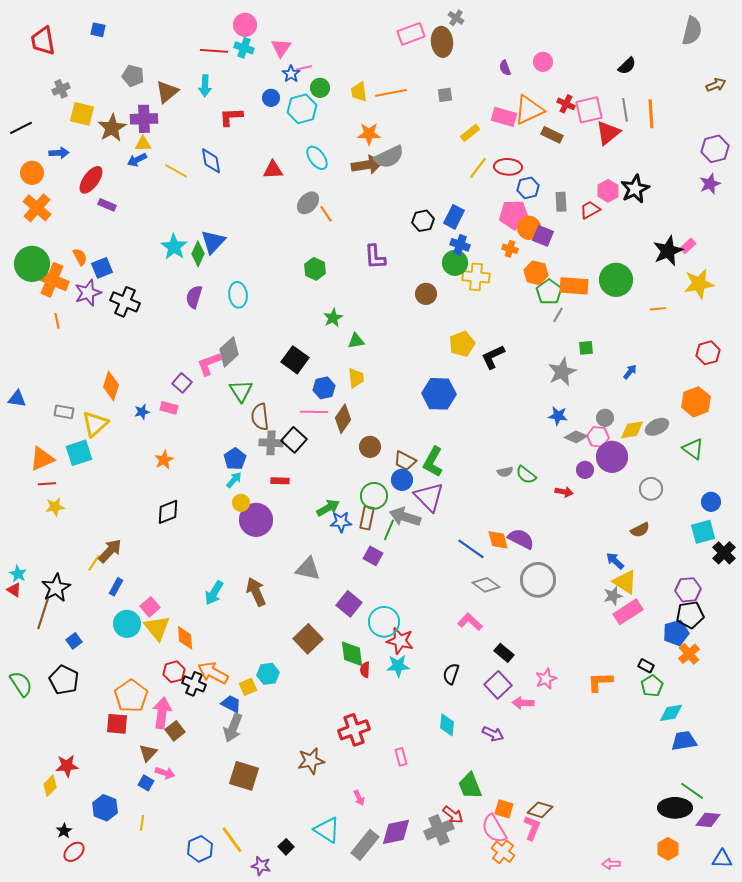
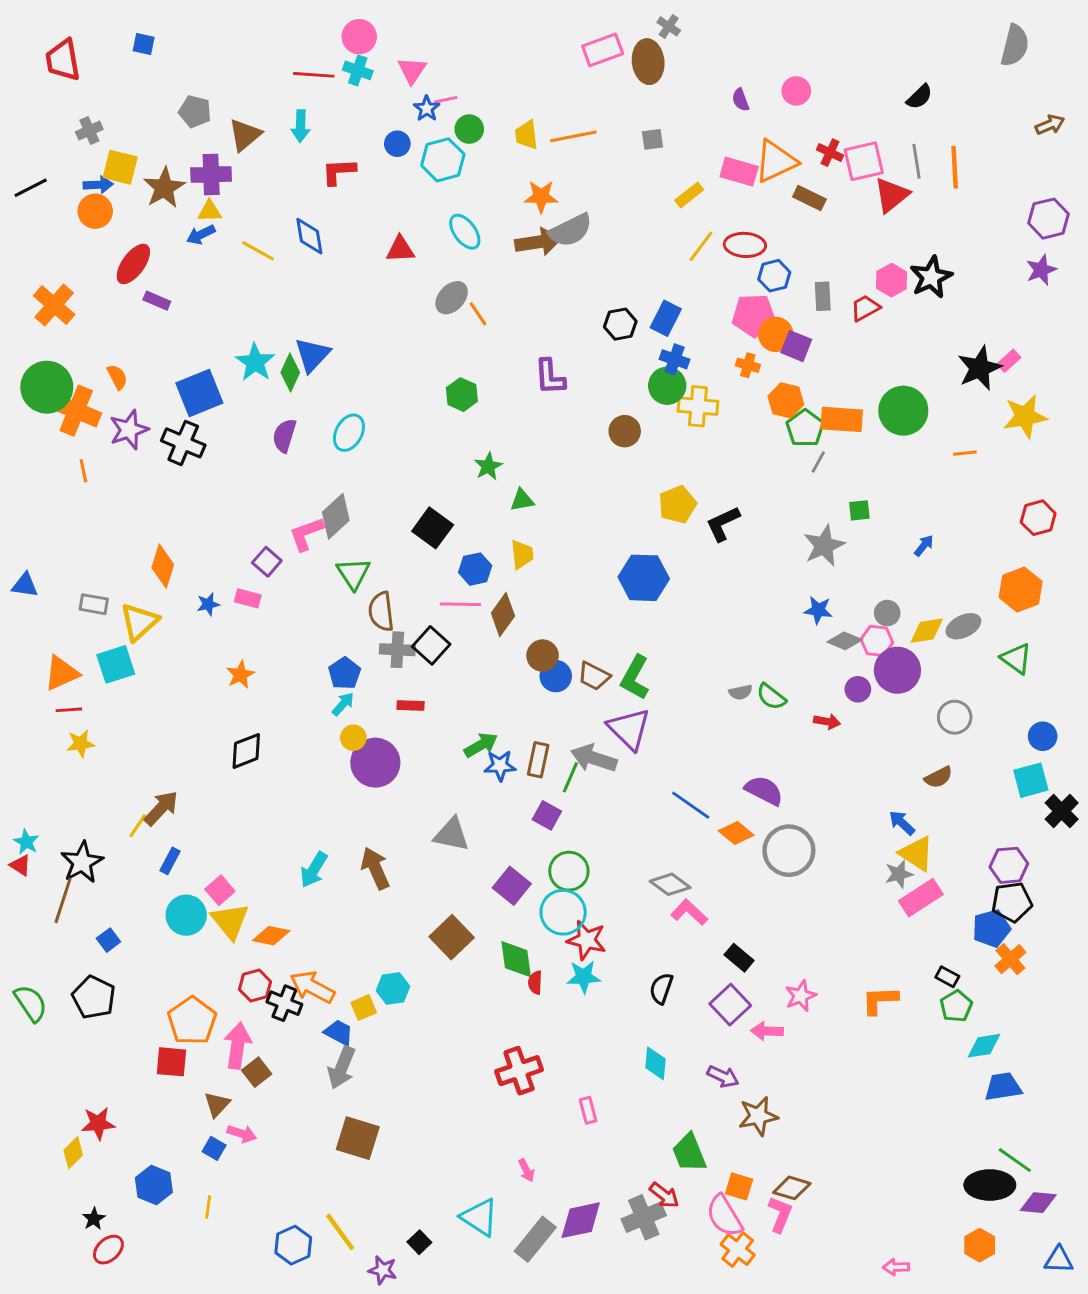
blue arrow: (59, 153) -> (98, 185), moved
orange circle: (32, 173) -> (95, 211), moved
blue square: (102, 268) -> (199, 393), moved, size x1.5
cyan ellipse: (238, 295) -> (349, 433), turned 35
blue circle: (402, 480) -> (556, 676), moved
green circle: (374, 496) -> (569, 871), moved
orange diamond: (498, 540) -> (736, 833), moved, turned -35
gray diamond: (486, 585) -> (670, 884), moved
orange diamond: (185, 638) -> (271, 936), turned -75
brown star: (311, 761) -> (758, 1116), moved

